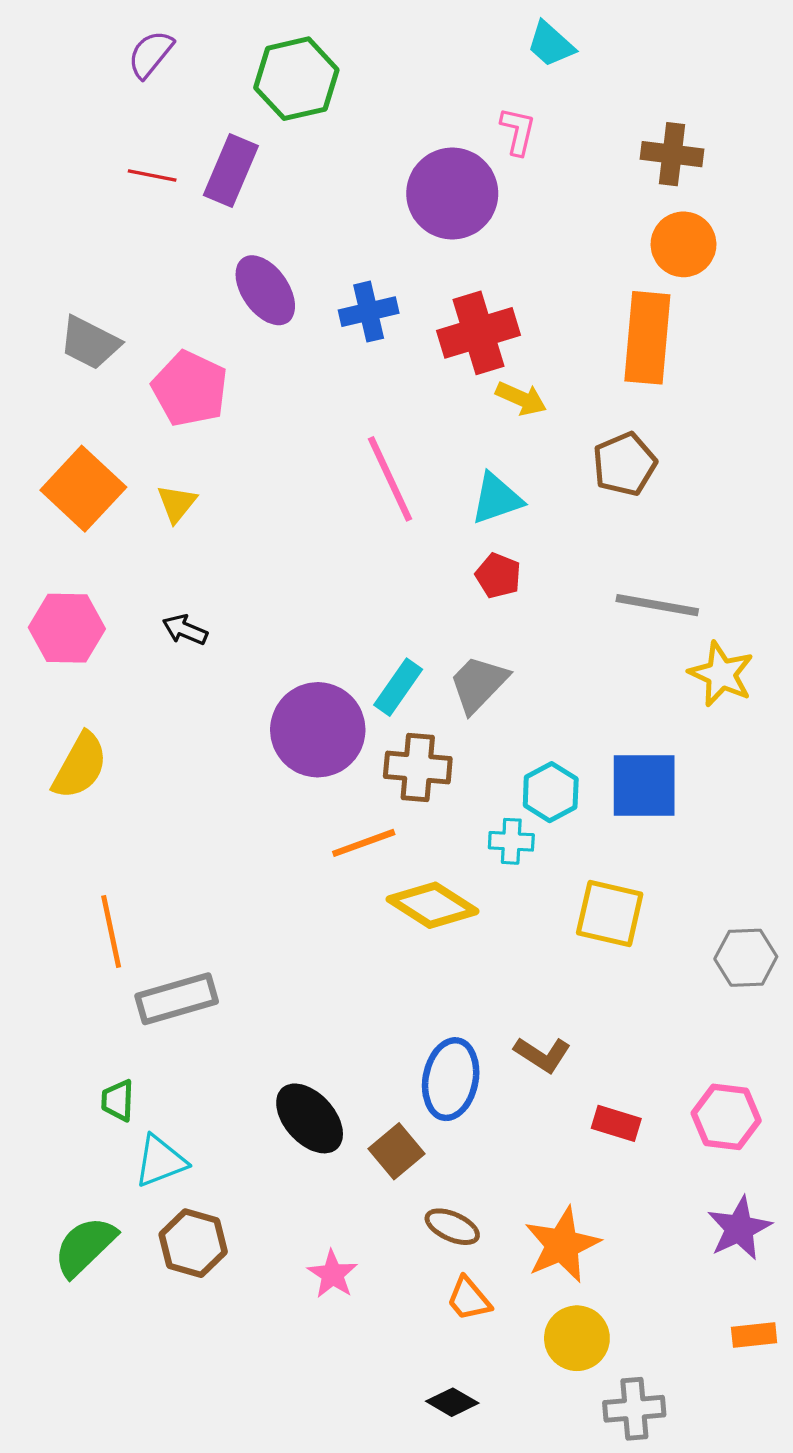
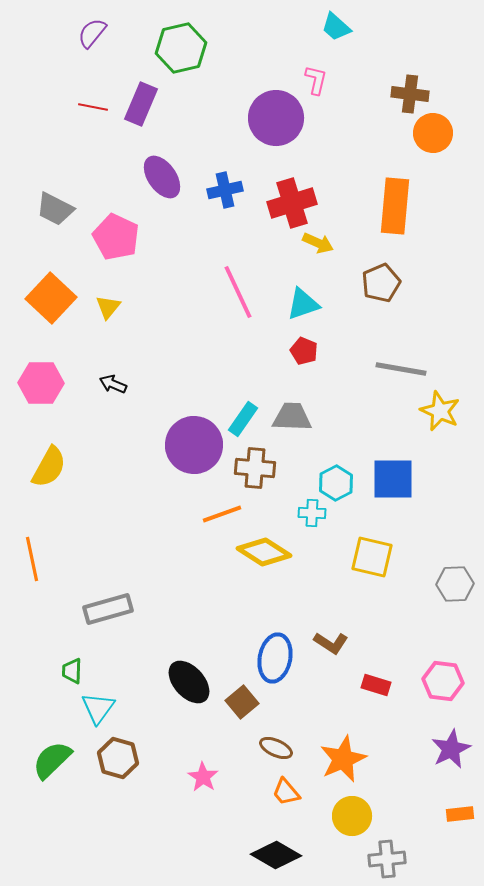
orange circle: (684, 244) -> (433, 133), moved
gray trapezoid: (478, 684) -> (292, 417), turned 48
orange line: (111, 932) -> (32, 559), moved
cyan triangle: (160, 1161) -> (98, 708), turned -33
black diamond: (452, 1402) -> (276, 855), size x1.6

